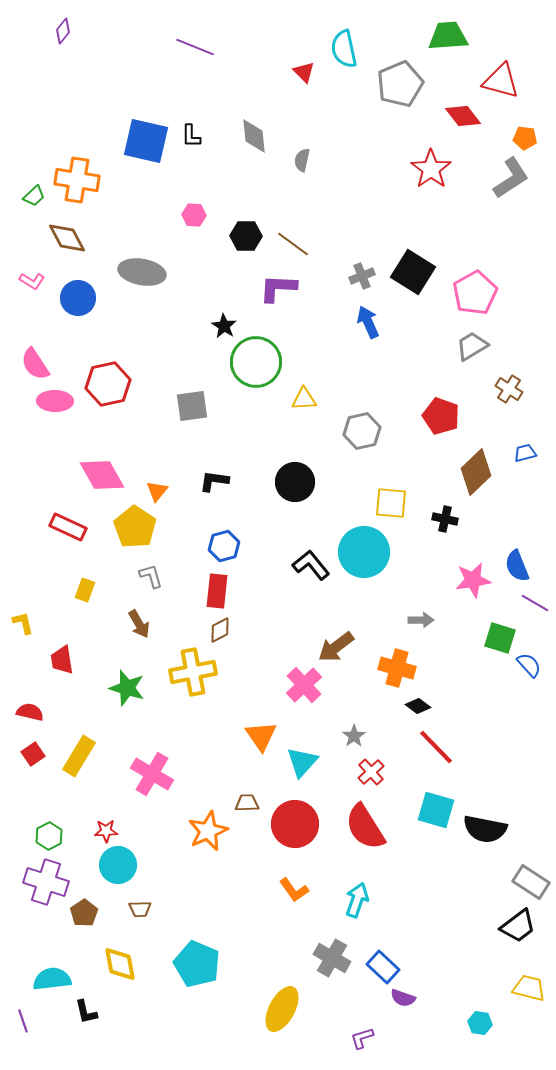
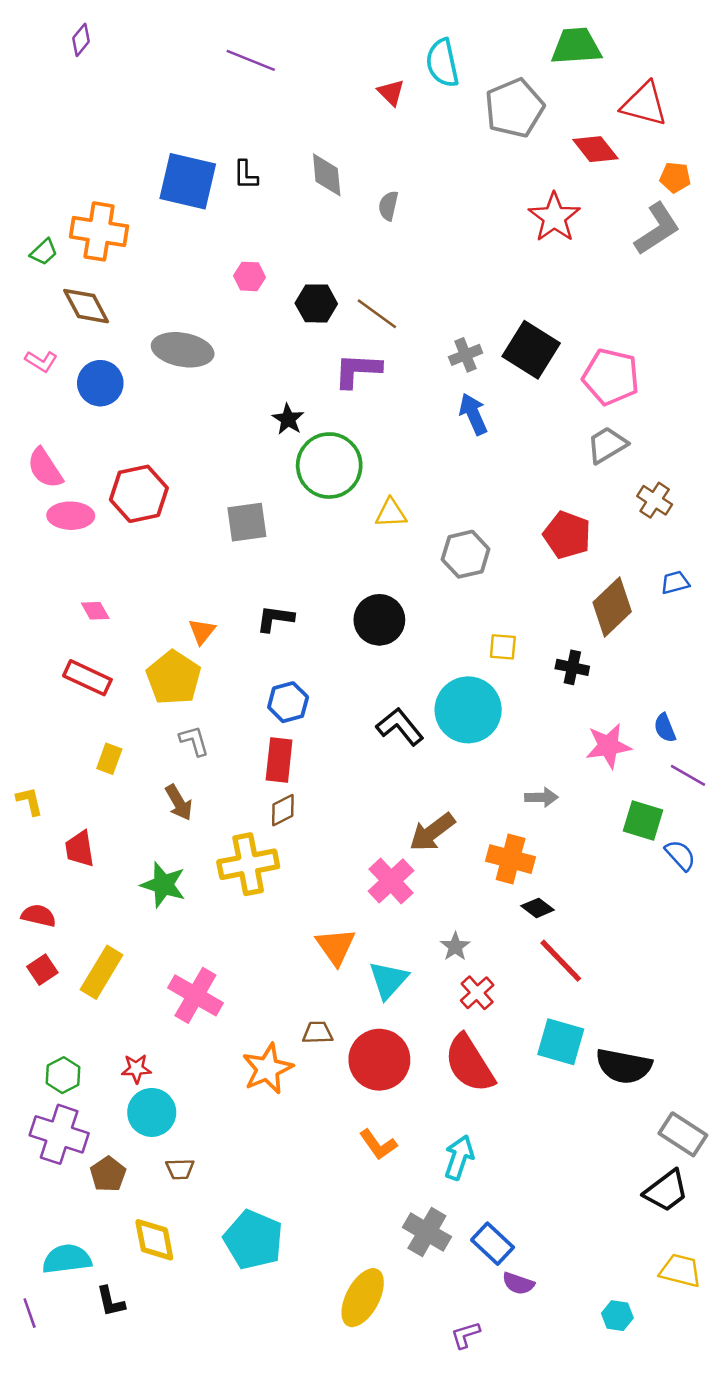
pink pentagon: (475, 293) -> (611, 377), turned -30
pink diamond: (102, 475) -> (95, 611), moved, size x0.5
yellow square: (391, 503) -> (503, 647), size x0.7
blue semicircle: (517, 566) -> (665, 728), size x0.7

